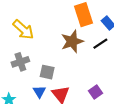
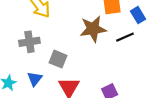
blue triangle: (39, 92) -> (35, 79), moved

